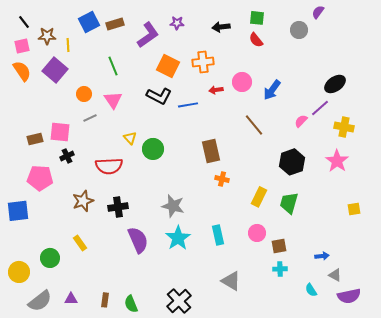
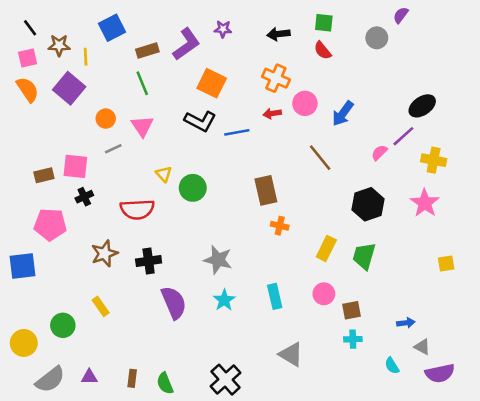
brown rectangle: (115, 24) -> (147, 50), moved
orange cross: (203, 62) -> (276, 78), moved, turned 30
cyan star: (178, 238) -> (224, 300), size x0.7

